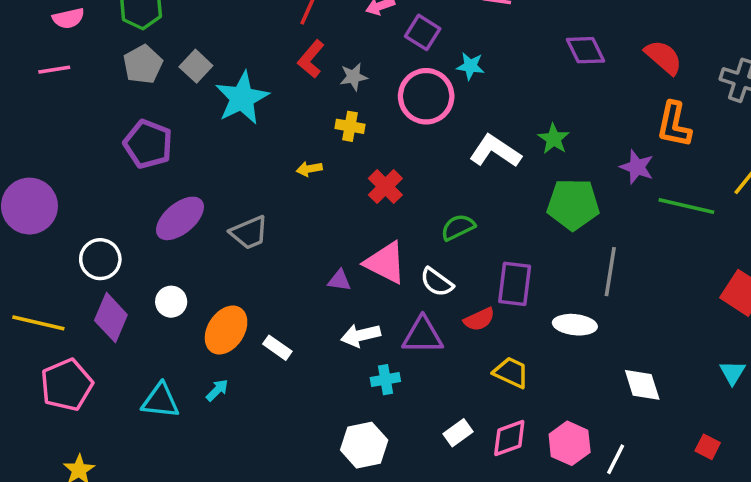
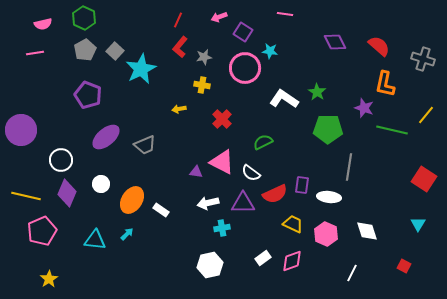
purple rectangle: (515, 284) -> (302, 185), moved, size x0.7
red semicircle: (479, 319) -> (275, 194), size x1.4
pink hexagon: (570, 443) -> (326, 234), moved

